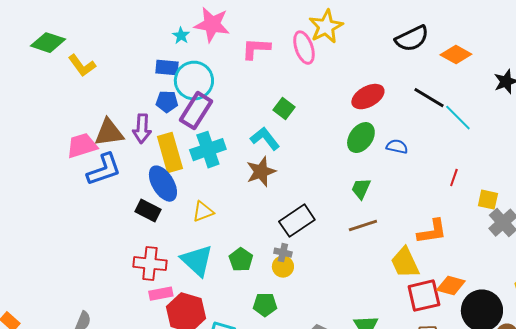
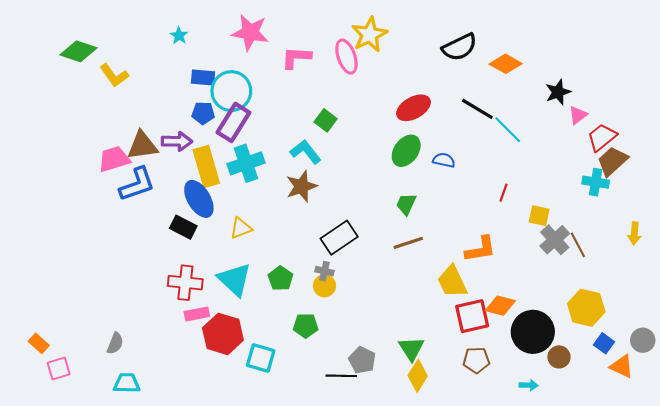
cyan star: (181, 36) -> (179, 36), moved
purple arrow: (142, 129) -> (177, 141), turned -92

